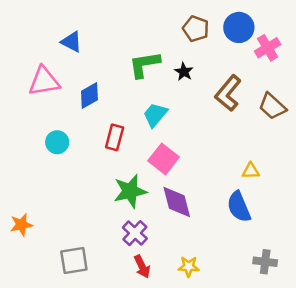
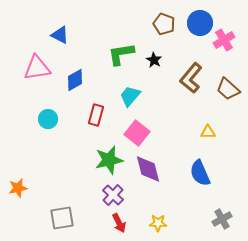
yellow triangle: (251, 171) -> (208, 132), moved
gray cross: (265, 262) -> (222, 219), turned -36

